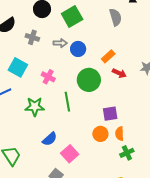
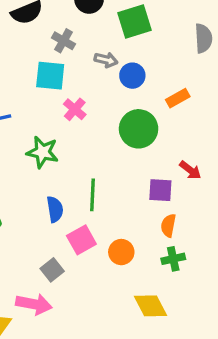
cyan square: (18, 67) -> (50, 76), moved, turned -36
red arrow: (119, 73) -> (190, 170), moved
green line: (67, 102) -> (92, 195), moved
orange circle: (100, 134) -> (121, 252), moved
blue semicircle: (50, 139) -> (55, 209), turned -70

